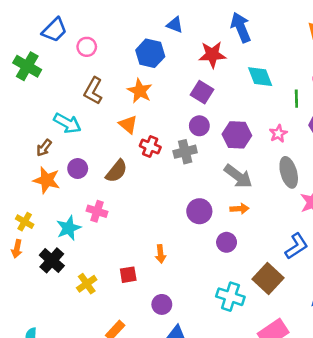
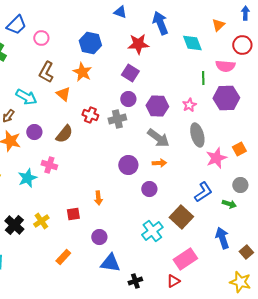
blue triangle: (175, 25) -> (120, 12), moved
cyan diamond: (260, 77) -> (192, 43), moved
orange triangle: (128, 124) -> (63, 94), moved
black cross: (52, 260) -> (14, 225), moved
cyan cross: (230, 297) -> (152, 231), turned 35

